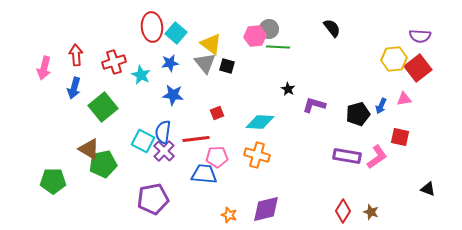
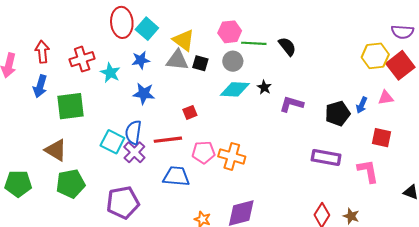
black semicircle: (332, 28) -> (287, 46), moved
gray circle: (269, 29) -> (233, 61), moved
gray triangle: (205, 63) -> (177, 60), turned -45
green square: (103, 107) -> (71, 106), turned 32
cyan diamond: (260, 122) -> (235, 89), moved
pink pentagon: (217, 157) -> (203, 152), moved
pink L-shape: (377, 157) -> (368, 171), moved, turned -65
green pentagon: (103, 164) -> (71, 184), moved

